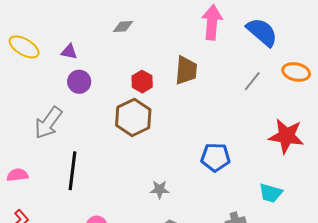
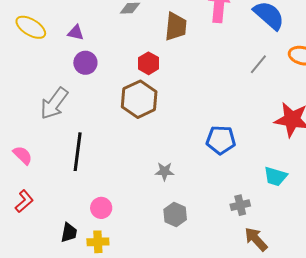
brown trapezoid: (186, 70) -> (176, 27), moved
pink semicircle: (18, 175) -> (23, 155), turned 50

